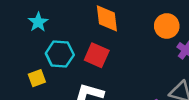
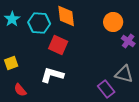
cyan hexagon: (60, 54) -> (39, 23), moved

